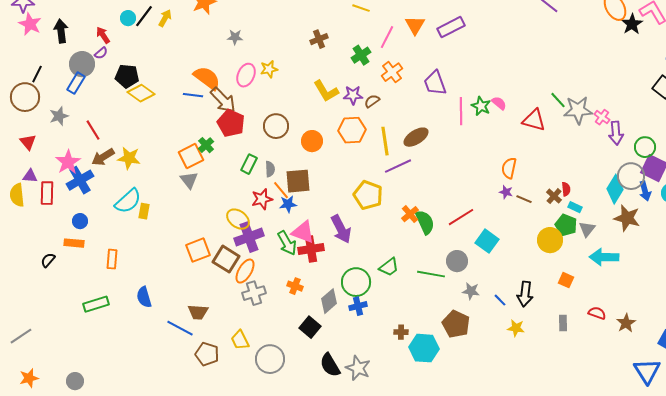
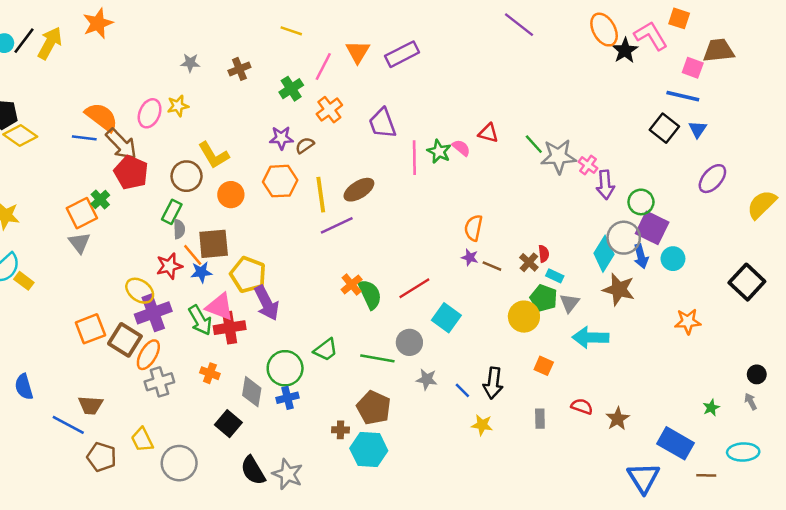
yellow arrow: (165, 18) -> (50, 43), size x1.5
gray star: (235, 37) -> (190, 63), moved
yellow L-shape: (326, 91) -> (214, 155), moved
red triangle: (534, 120) -> (488, 133), moved, size x0.7
green rectangle: (249, 164) -> (172, 212), moved
yellow pentagon: (368, 195) -> (248, 275), moved
yellow rectangle: (144, 211) -> (24, 281), turned -63
gray diamond: (329, 301) -> (252, 392), turned -40
brown pentagon: (456, 324) -> (374, 408), moved

